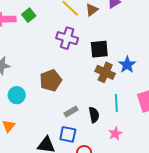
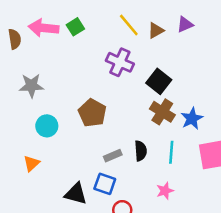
black square: (99, 49) -> (159, 81), turned 36
blue star: (127, 65) -> (192, 119), moved
brown pentagon: (51, 80) -> (92, 113), turned -30
black semicircle: (94, 115) -> (141, 151), moved

